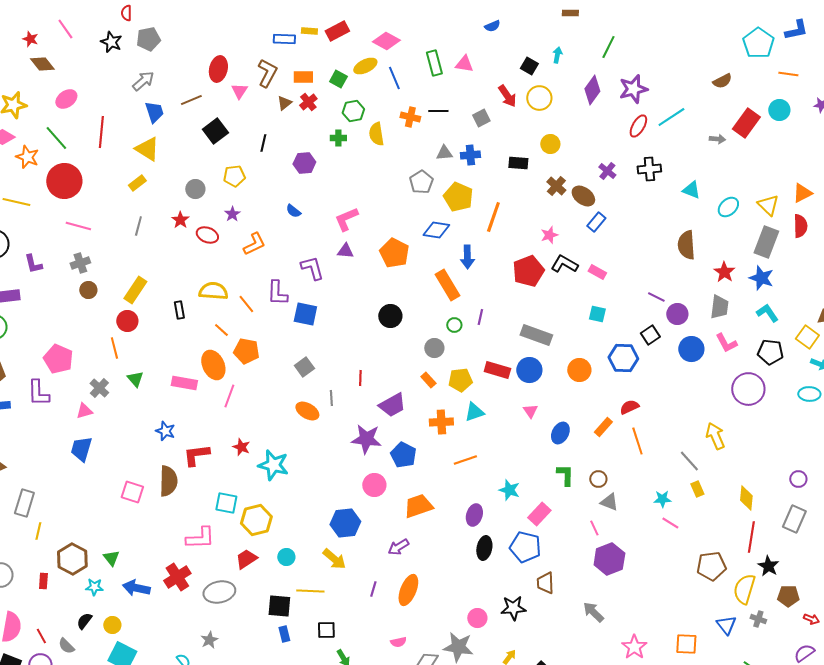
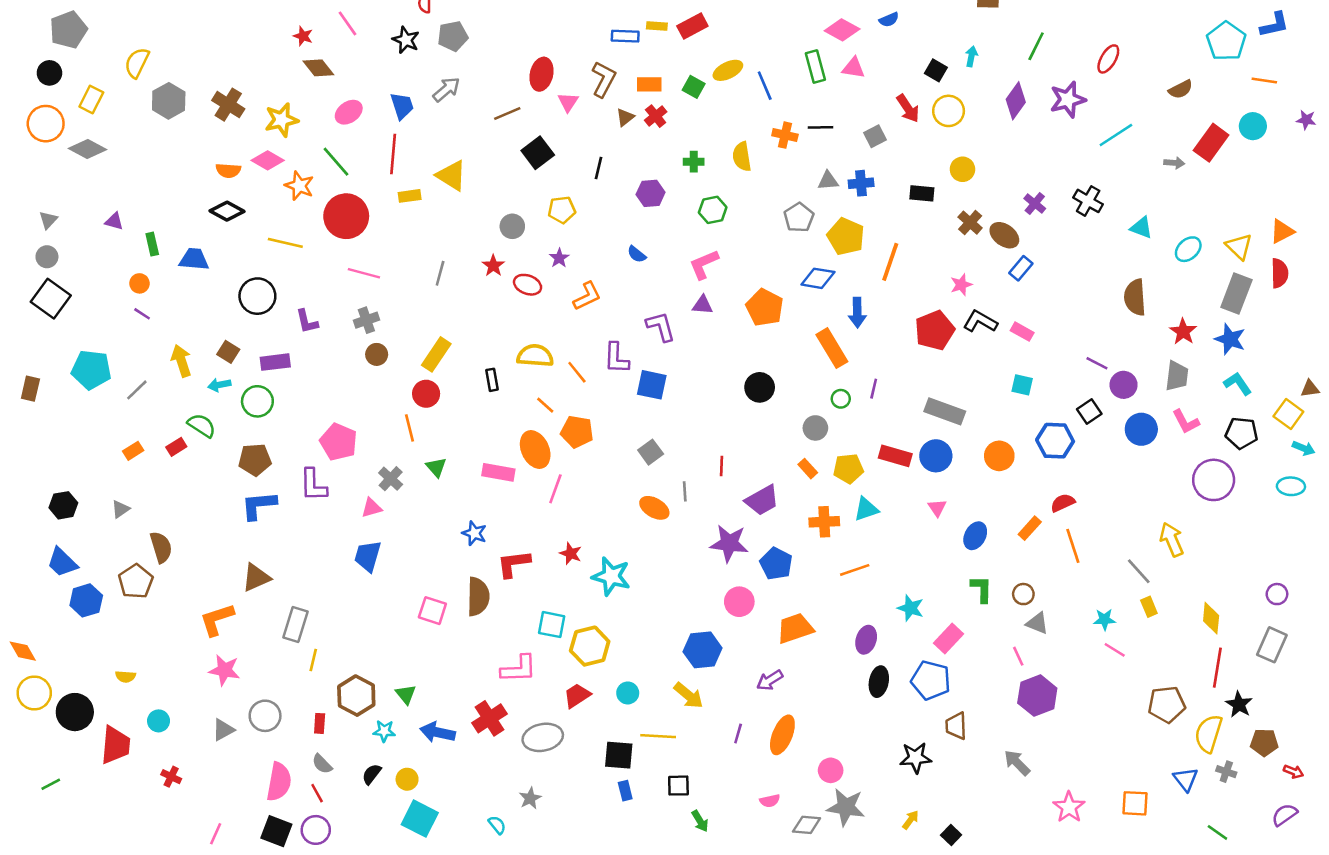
pink diamond: (386, 41) -> (842, 30), moved
green hexagon: (353, 111) -> (713, 210), moved
blue trapezoid: (154, 112) -> (402, 106), moved
red ellipse: (638, 126) -> (1108, 59), moved
black cross: (649, 169) -> (1088, 201), turned 35
yellow rectangle: (137, 183) -> (410, 196), moved, turned 30
pink circle: (477, 618) -> (831, 770), moved
gray semicircle: (66, 646) -> (322, 764), moved

